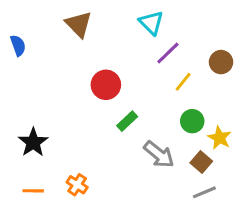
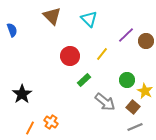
cyan triangle: (151, 23) -> (89, 19), moved
purple line: (168, 53) -> (126, 35), moved
yellow line: (183, 82) -> (102, 54), moved
orange line: (33, 191) -> (30, 128), moved, turned -64

